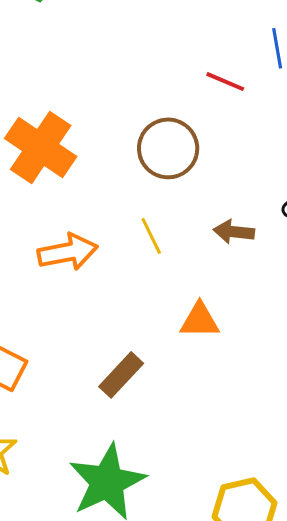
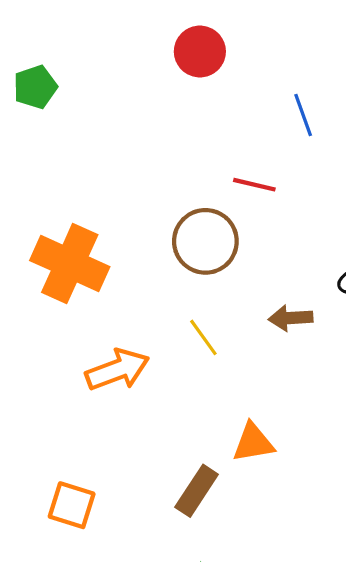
red line: (225, 82) -> (254, 185), moved
orange triangle: (200, 320) -> (253, 443), moved

